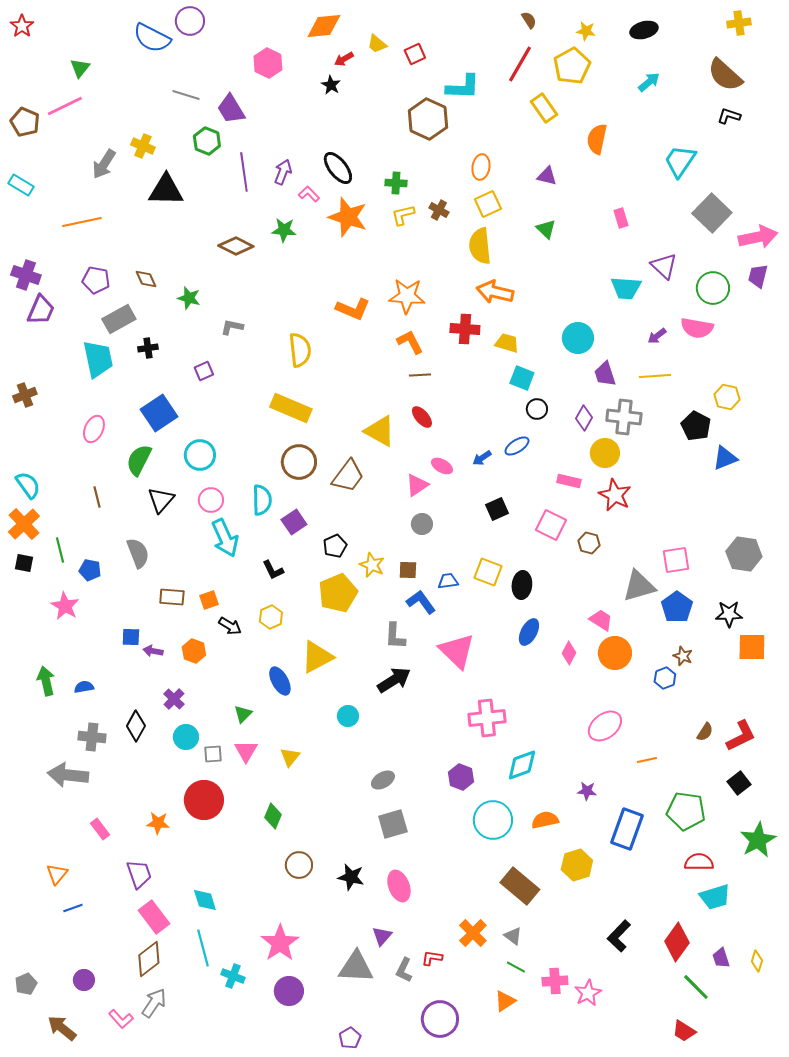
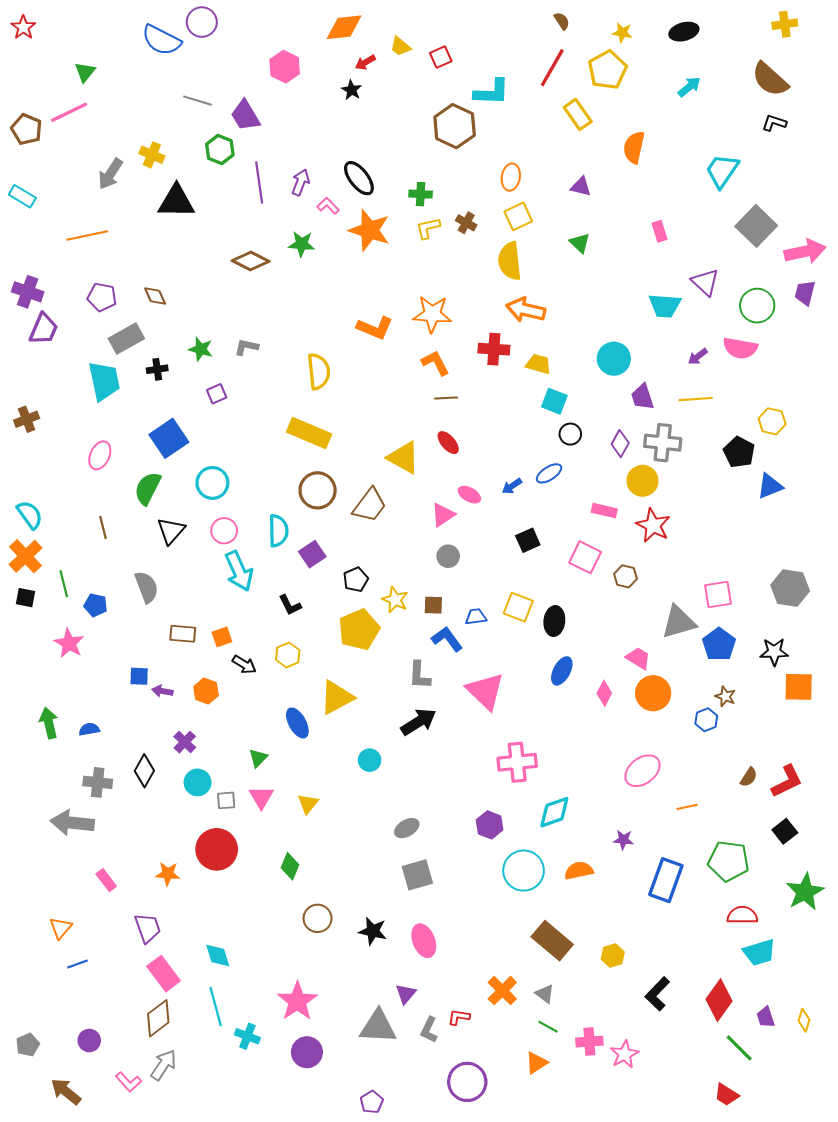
green star: (189, 298) -> (201, 349), moved
yellow hexagon: (577, 865) -> (613, 956), moved, size x0.7

